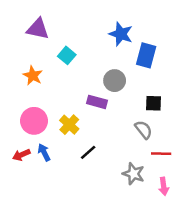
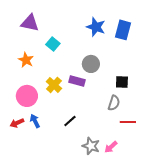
blue rectangle: (146, 55) -> (123, 30), moved
yellow cross: (69, 125) -> (54, 85), moved
gray semicircle: (144, 130) -> (114, 103), turned 56
gray star: (133, 174) -> (91, 146), moved
pink arrow: (164, 186) -> (111, 147), moved, turned 56

